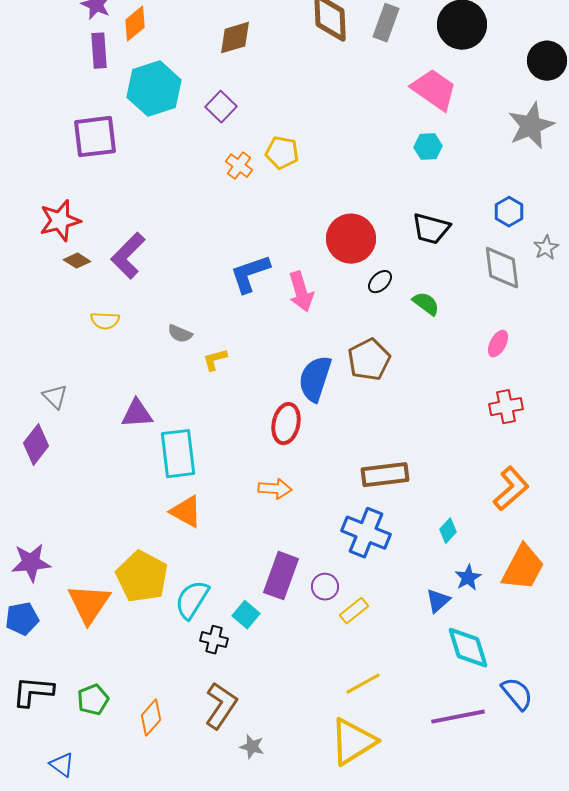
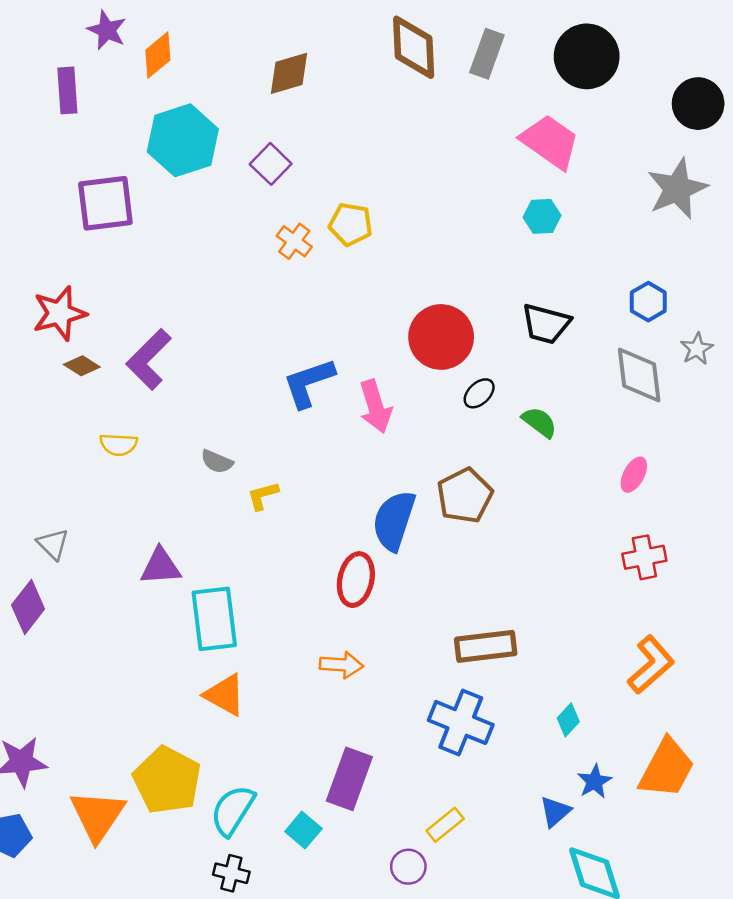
purple rectangle: (99, 51) -> (67, 90), moved
purple circle: (325, 587) -> (408, 867), moved
black cross: (214, 640) -> (231, 873), moved

